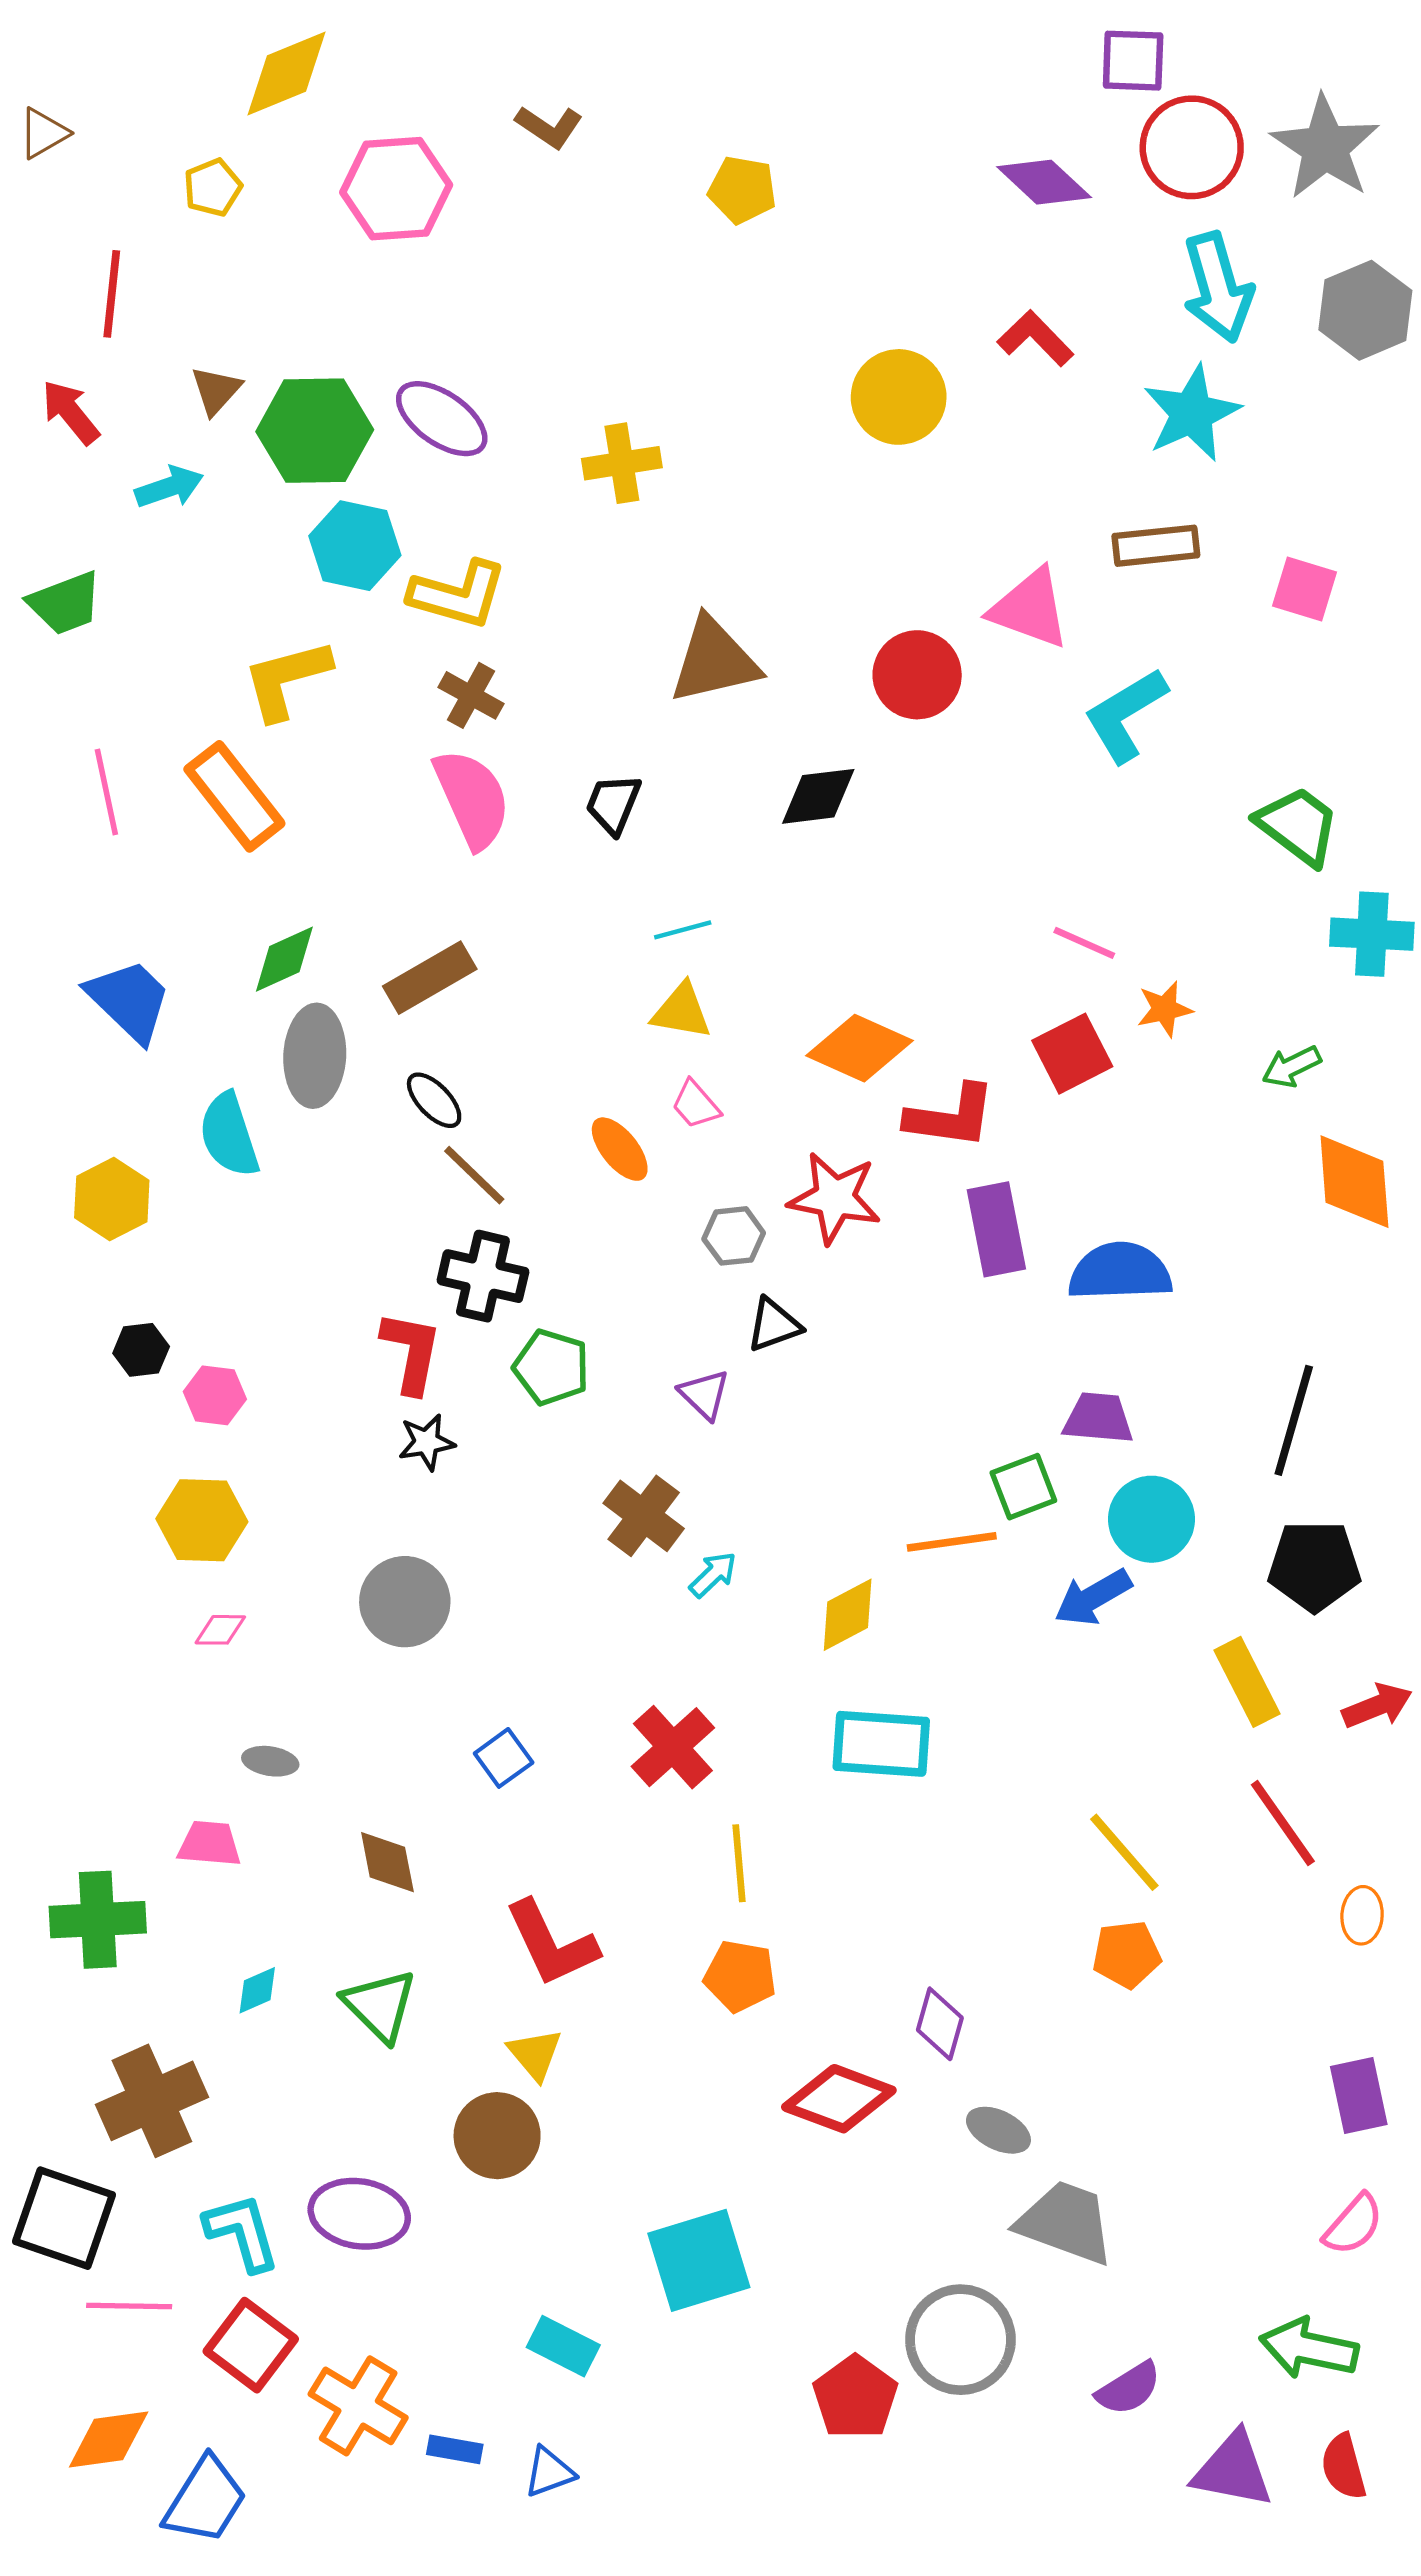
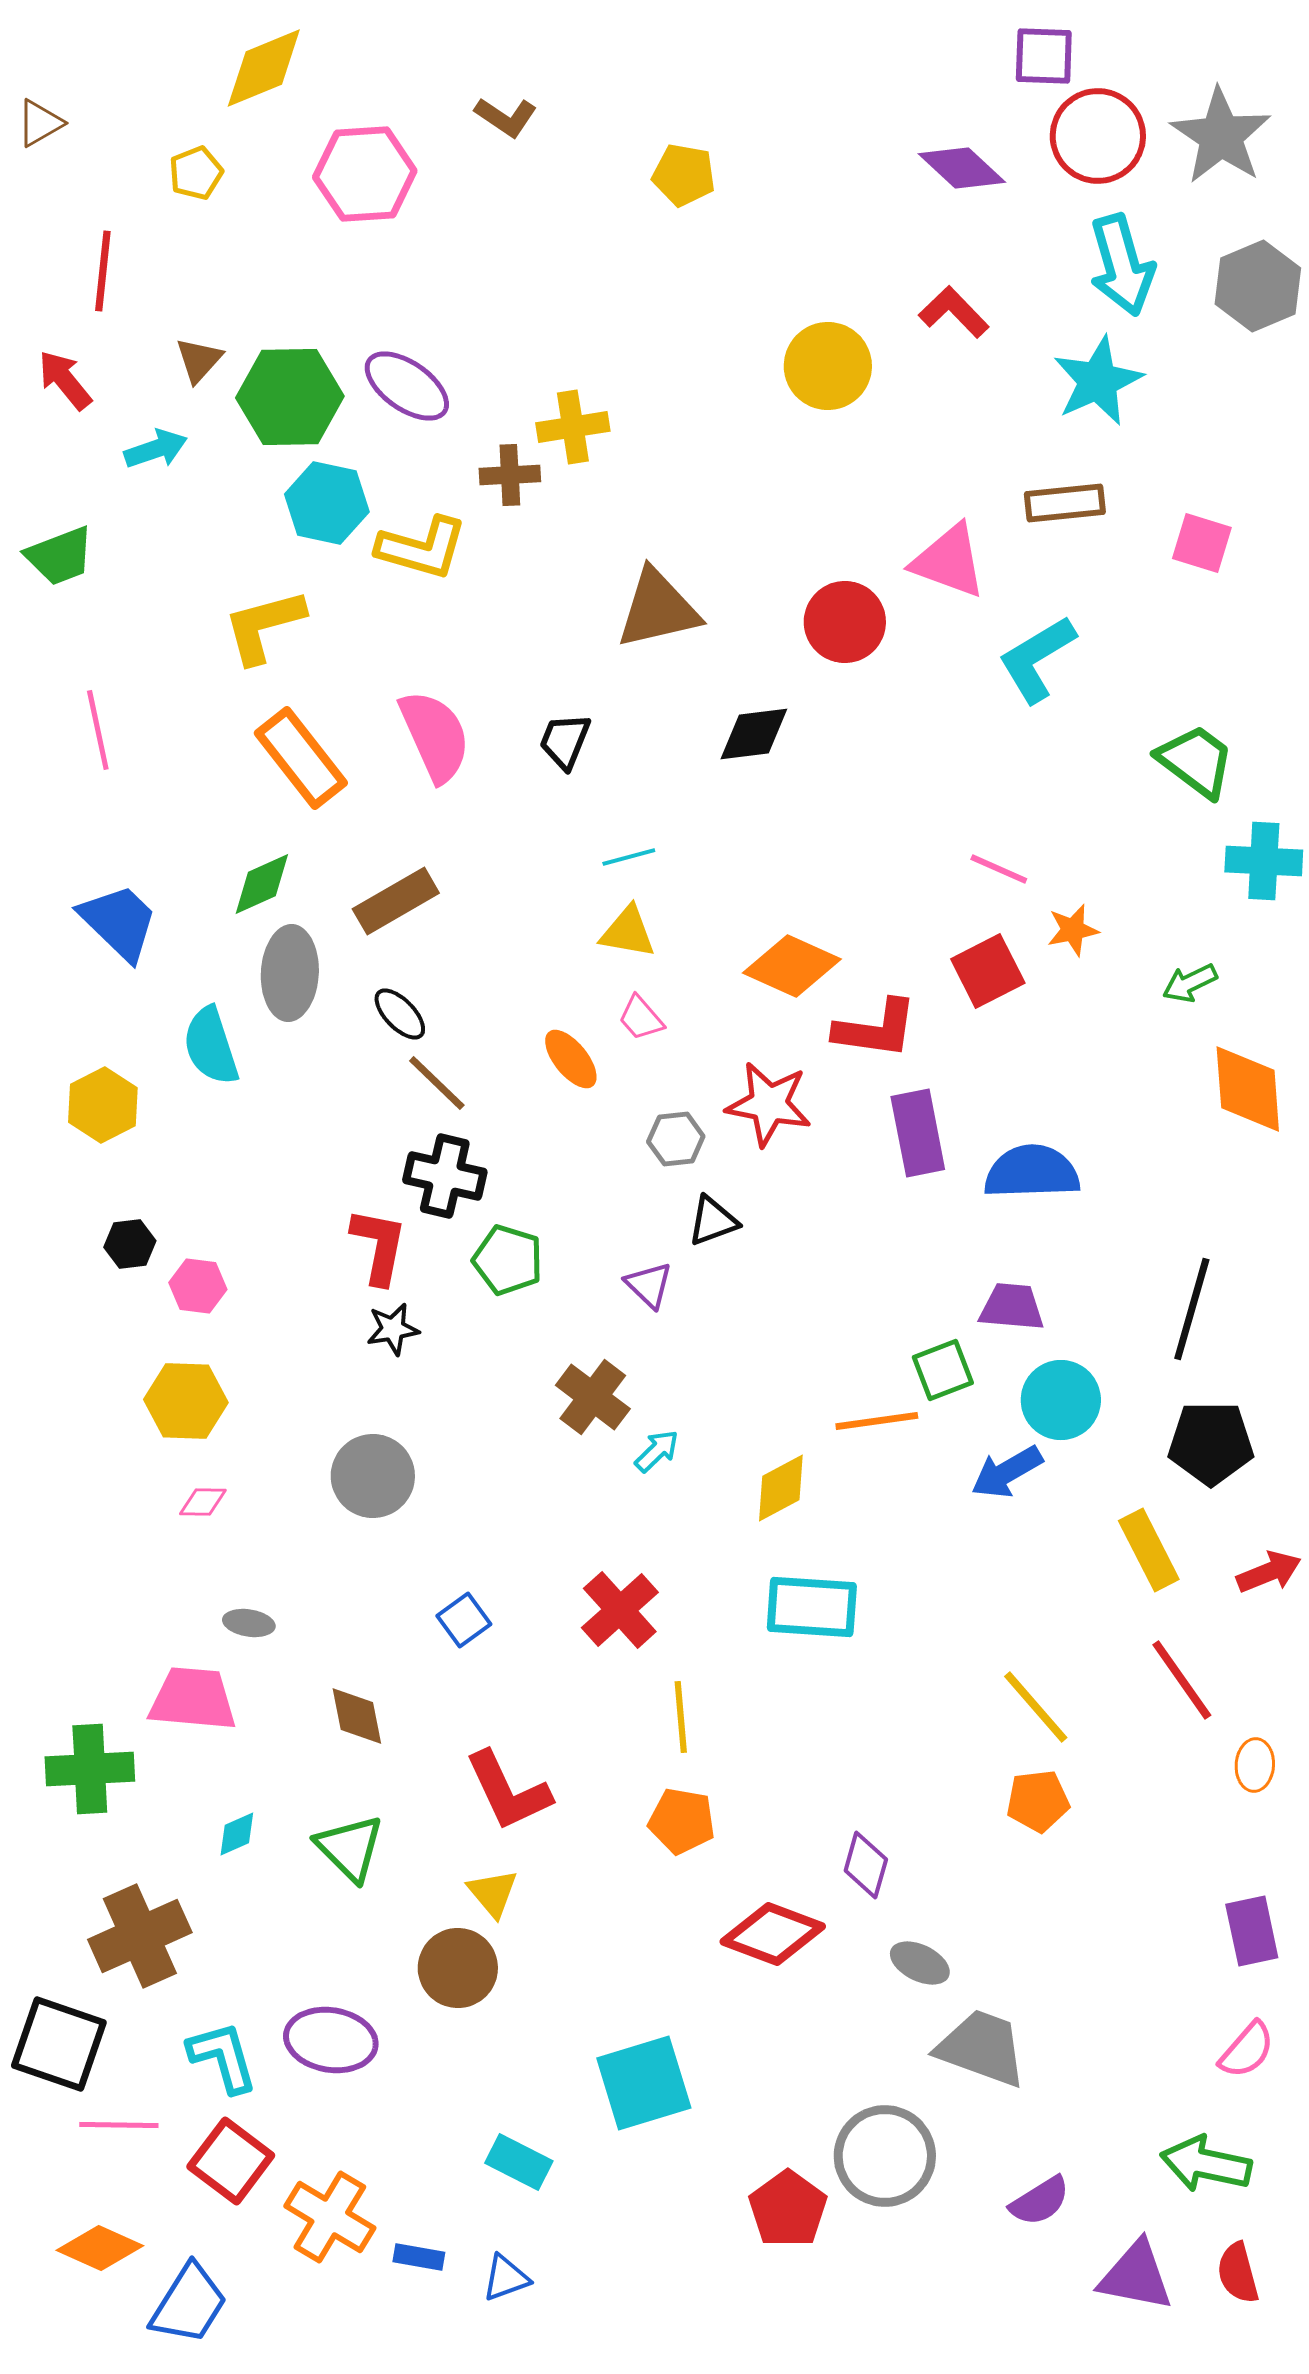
brown cross: (471, 695) -> (510, 475), moved, turned -32
orange rectangle: (234, 796) -> (301, 758), moved
pink trapezoid: (209, 1844) -> (193, 1699), size x1.5
orange diamond: (109, 2440) -> (100, 2248), turned 32

